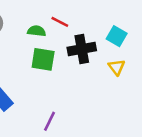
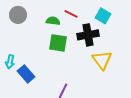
cyan square: (117, 36) -> (103, 16), moved
yellow triangle: (117, 67) -> (102, 60), moved, size x1.5

